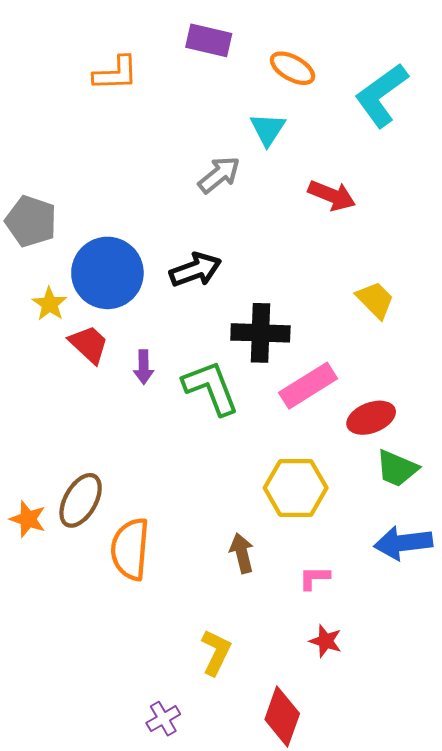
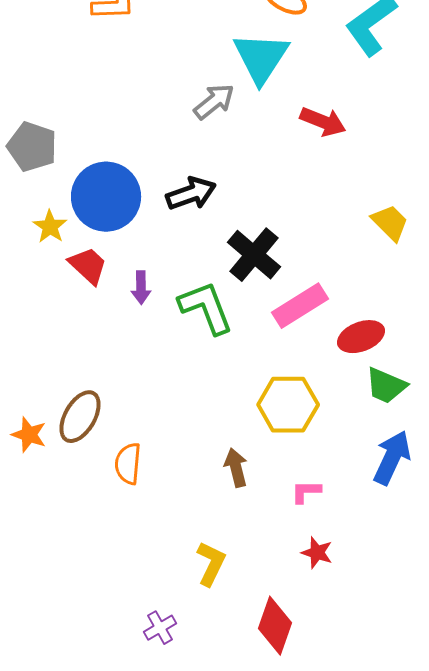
cyan triangle: (268, 129) -> (261, 58), size x1.6
yellow trapezoid: (375, 300) -> (390, 223), moved
black cross: (260, 333) -> (254, 255), turned 38
blue arrow: (403, 543) -> (392, 458), turned 122
orange semicircle: (130, 549) -> (128, 464), size x0.7

